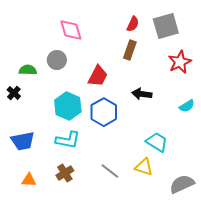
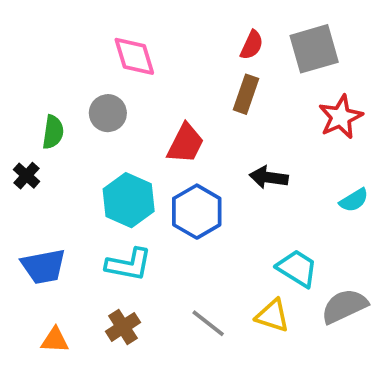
green semicircle: (28, 70) -> (53, 132), turned 96
gray semicircle: (182, 184) -> (344, 306), moved

